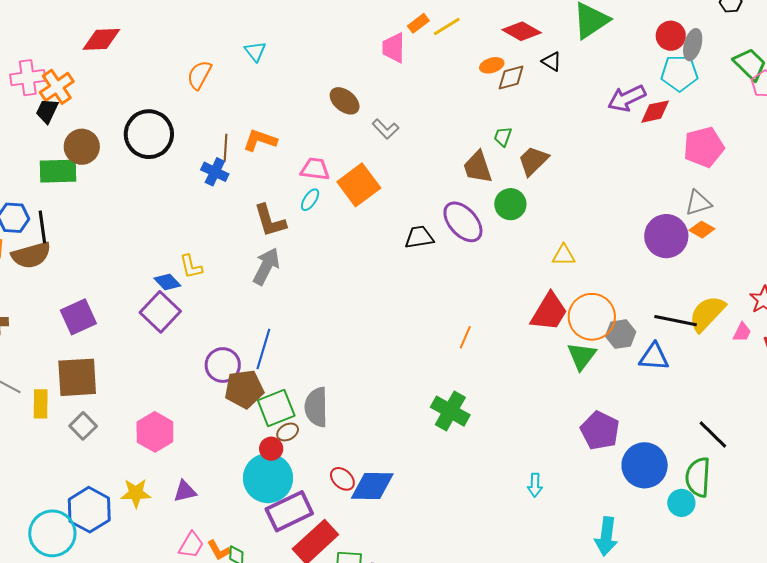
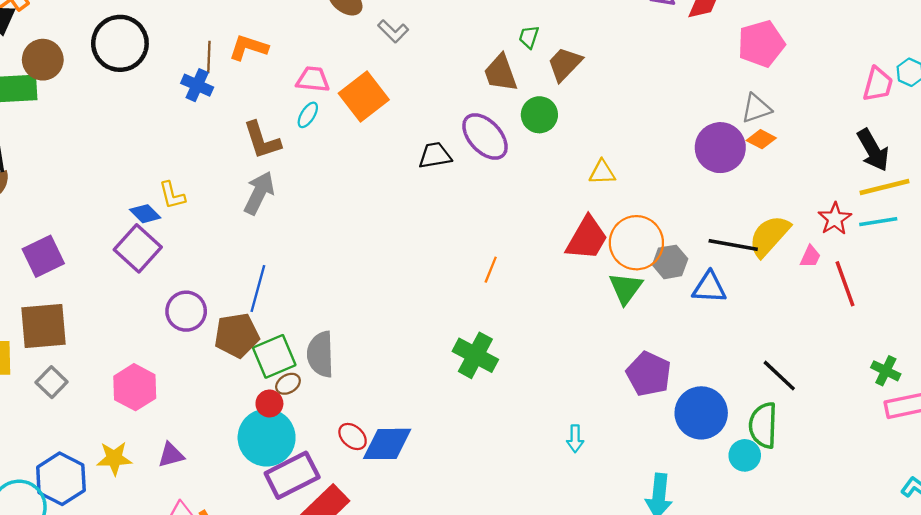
purple circle: (223, 365) -> (186, 311), moved

